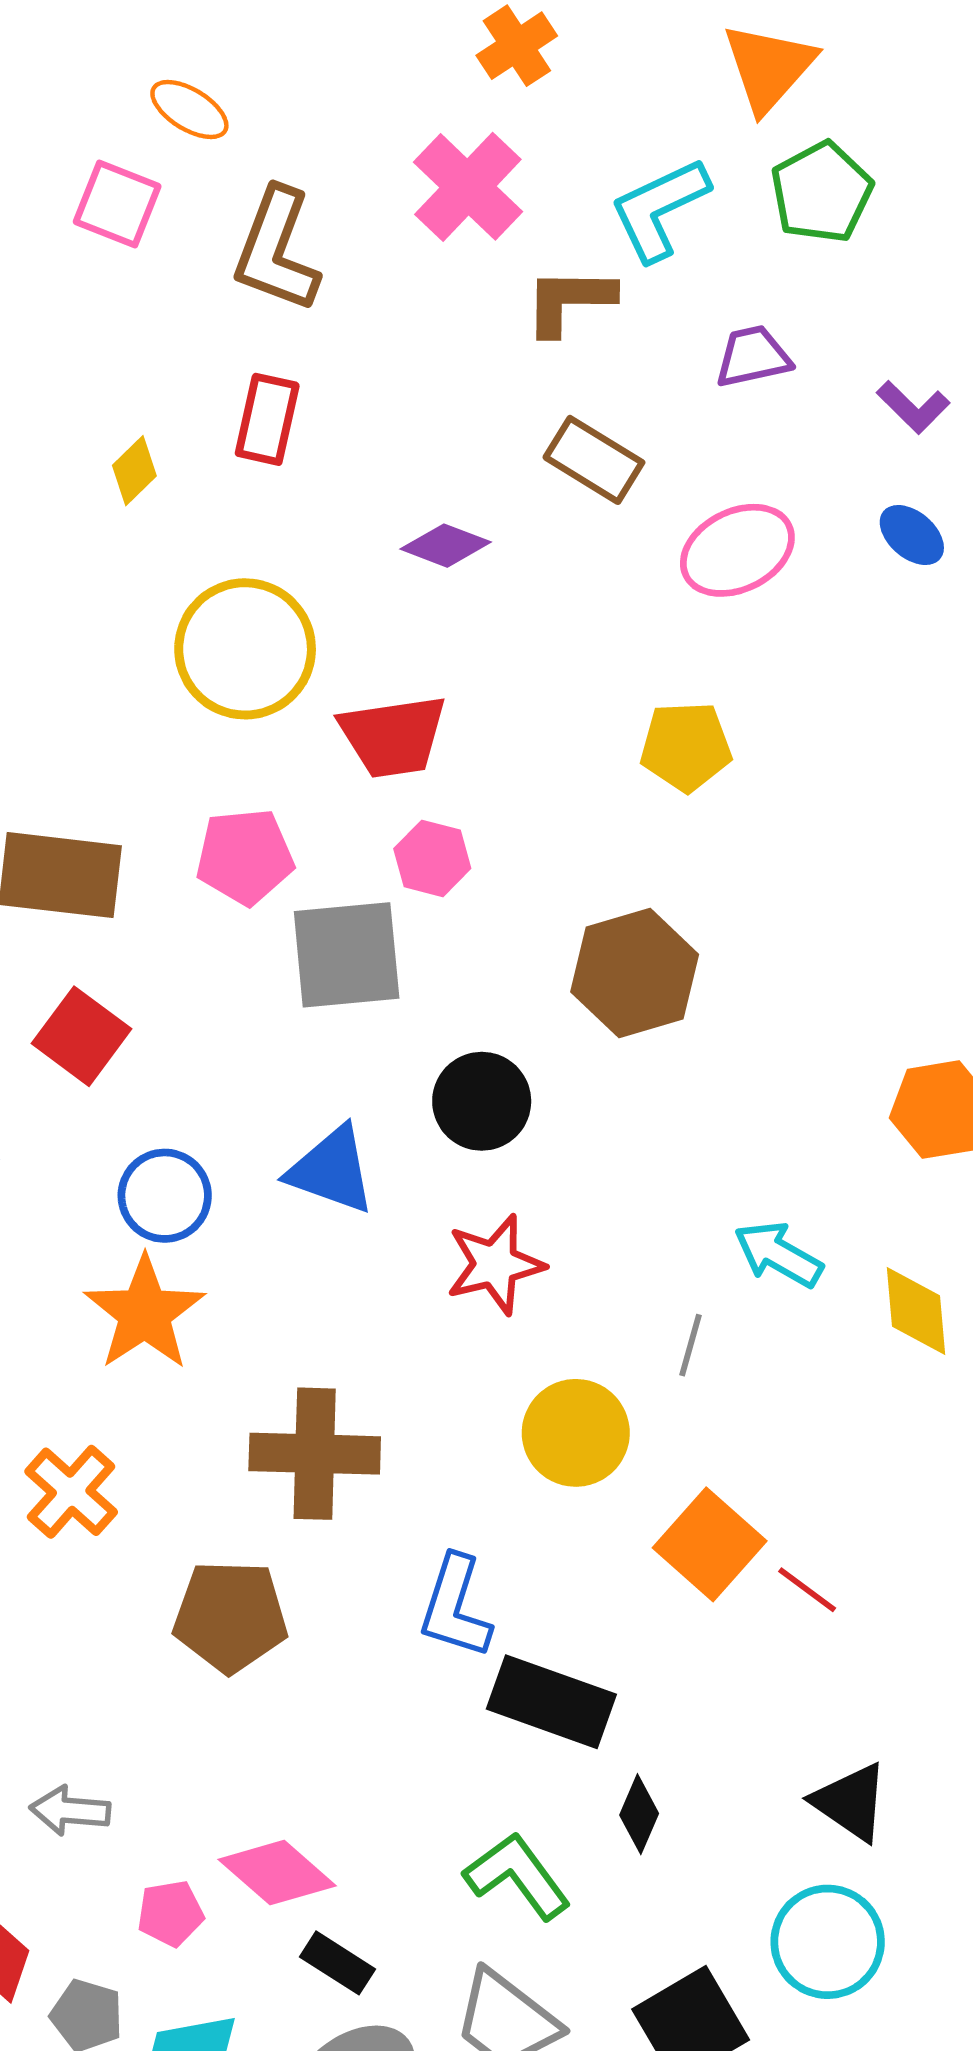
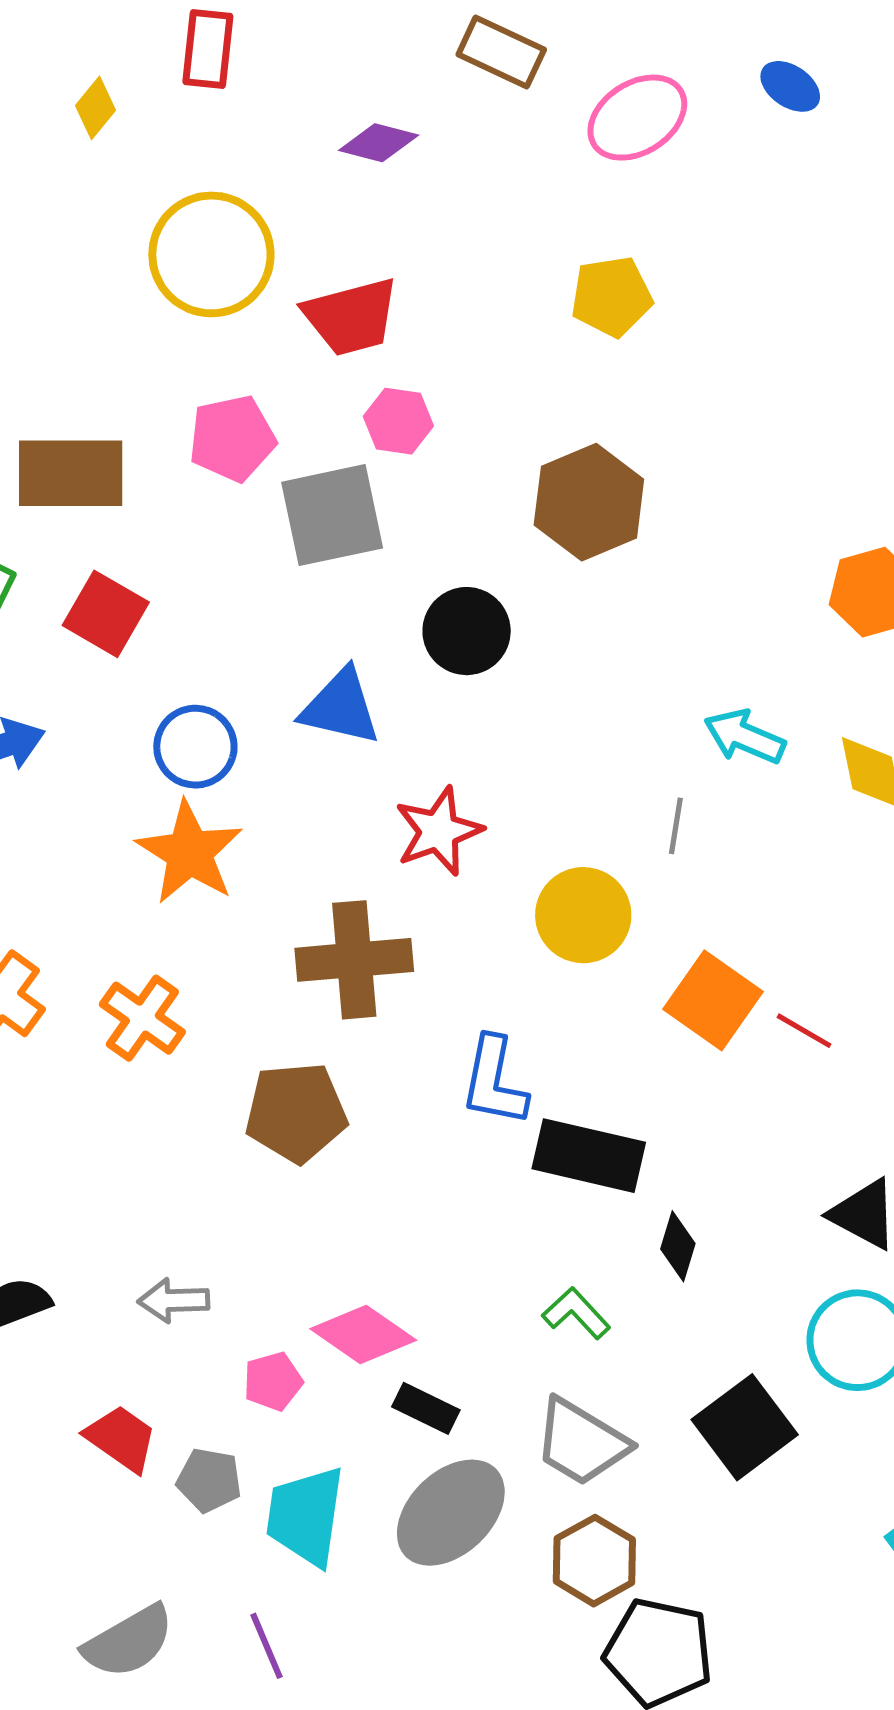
red star: (495, 1264) -> (439, 831), moved
green L-shape: (517, 1876) -> (576, 1313), size x0.7

